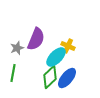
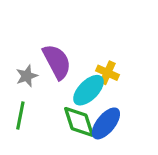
purple semicircle: (36, 39) -> (57, 62), turned -50
green diamond: (50, 77) -> (79, 122), turned -65

